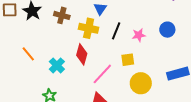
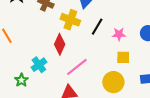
yellow square: (128, 60) -> (123, 57), moved
cyan cross: (57, 65) -> (39, 65), moved

